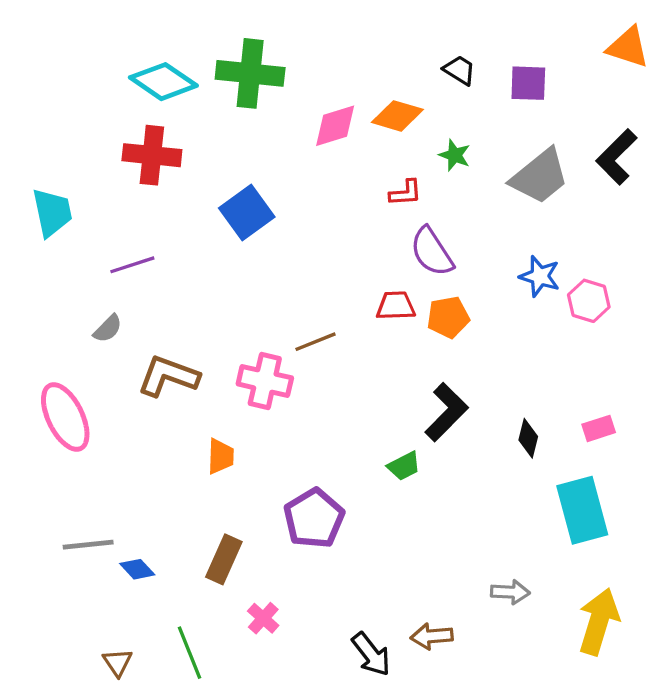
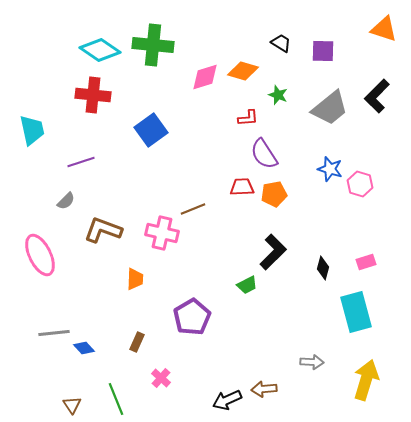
brown rectangle: (224, 559) -> (137, 342), size x0.7
black arrow: (371, 654) -> (227, 400), turned 104

